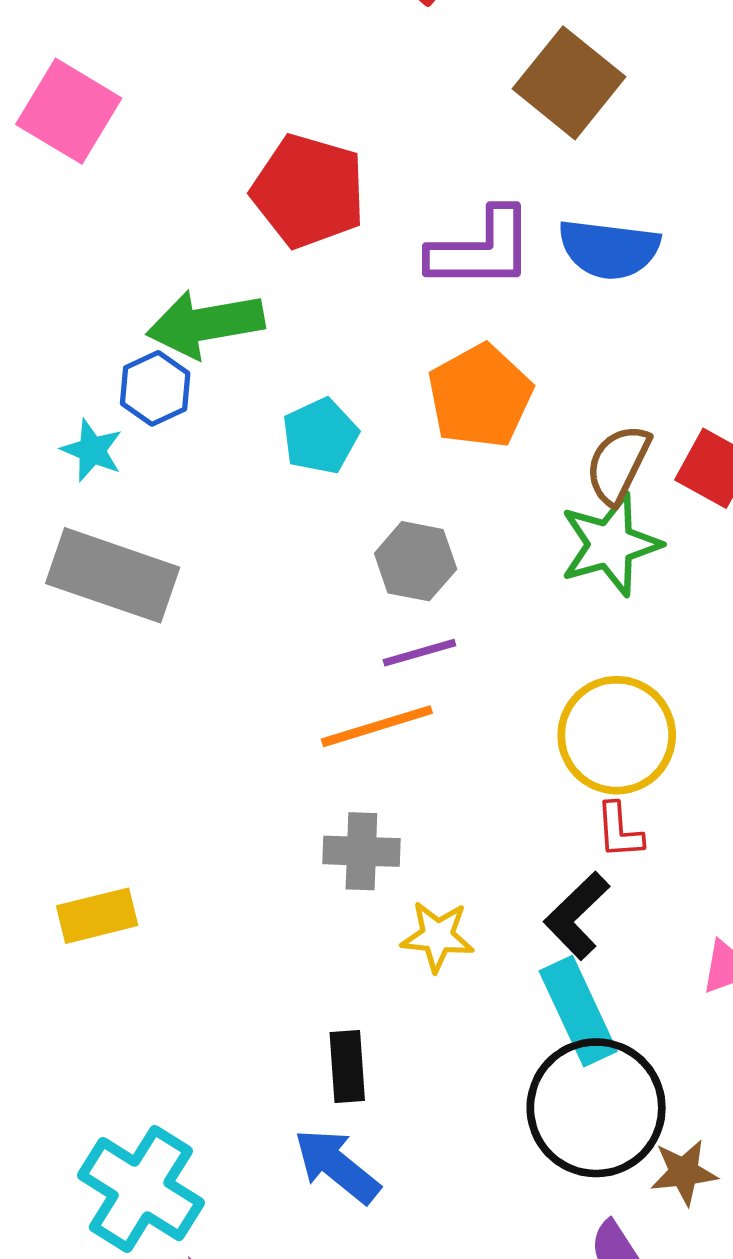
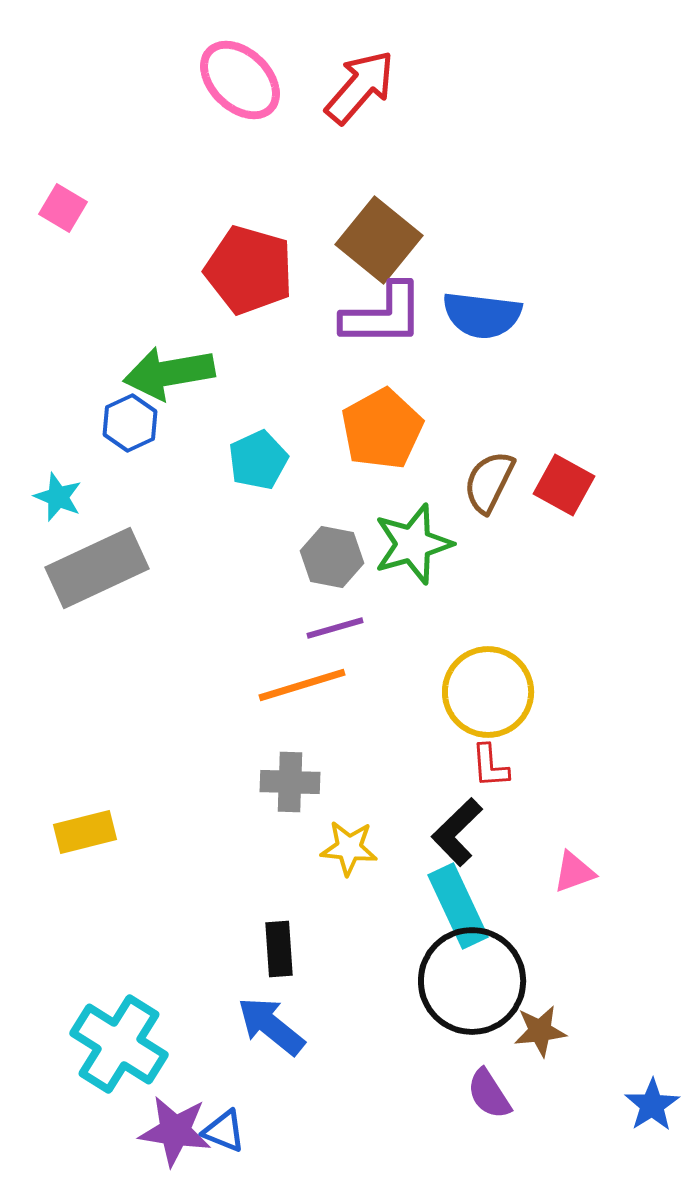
brown square: (569, 83) -> (379, 240), moved
pink square: (69, 111) -> (63, 208), size x0.6
cyan star: (92, 450) -> (58, 497), moved
green star: (610, 544) -> (413, 544), moved
gray rectangle: (113, 575) -> (97, 568), turned -44

